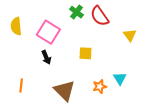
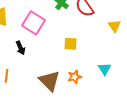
black arrow: (46, 57) -> (21, 48), moved
orange star: (100, 87) -> (75, 77), moved

